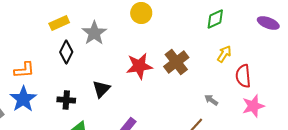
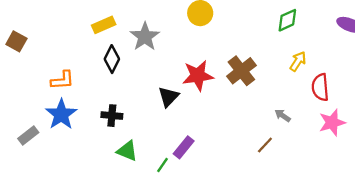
black triangle: (101, 89) -> (168, 97), moved

